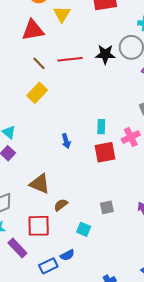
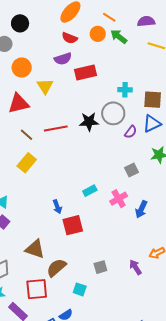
cyan rectangle: (101, 127) -> (90, 191), turned 64
red square: (105, 152) -> (73, 225), moved
brown semicircle: (61, 205) -> (56, 268), size x1.5

